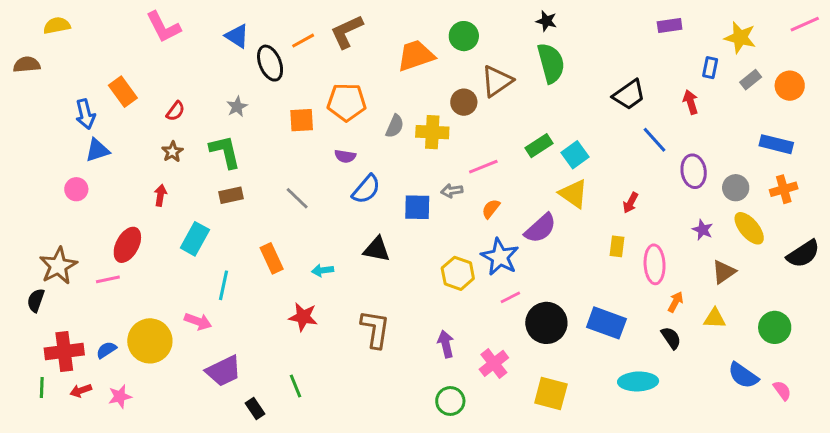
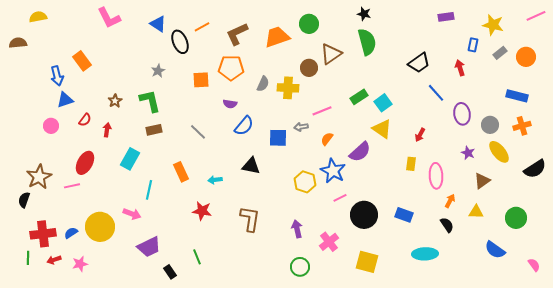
brown L-shape: (347, 32) -> (237, 34), moved
red semicircle: (175, 111) -> (85, 120), moved
blue rectangle: (606, 323) -> (404, 215), size x0.7
pink semicircle: (782, 390) -> (534, 265), moved

